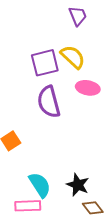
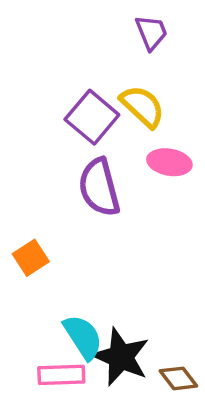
purple square: (45, 63) -> (92, 117), turned -36
black star: (78, 185) -> (121, 357), moved, size x1.4

